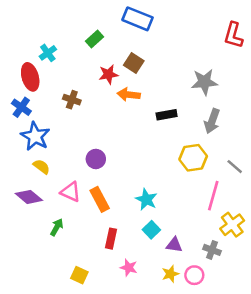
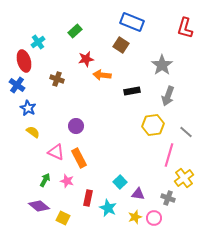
blue rectangle: (137, 19) -> (132, 22), moved
brown square: (134, 63) -> (121, 45), moved
gray star: (204, 82) -> (162, 65), turned -30
blue star: (35, 136) -> (28, 108), size x0.7
purple diamond: (29, 197) -> (39, 206), moved
cyan star: (146, 199) -> (108, 208), moved
red rectangle: (111, 239) -> (88, 198), moved
pink star: (129, 268) -> (67, 181), moved

